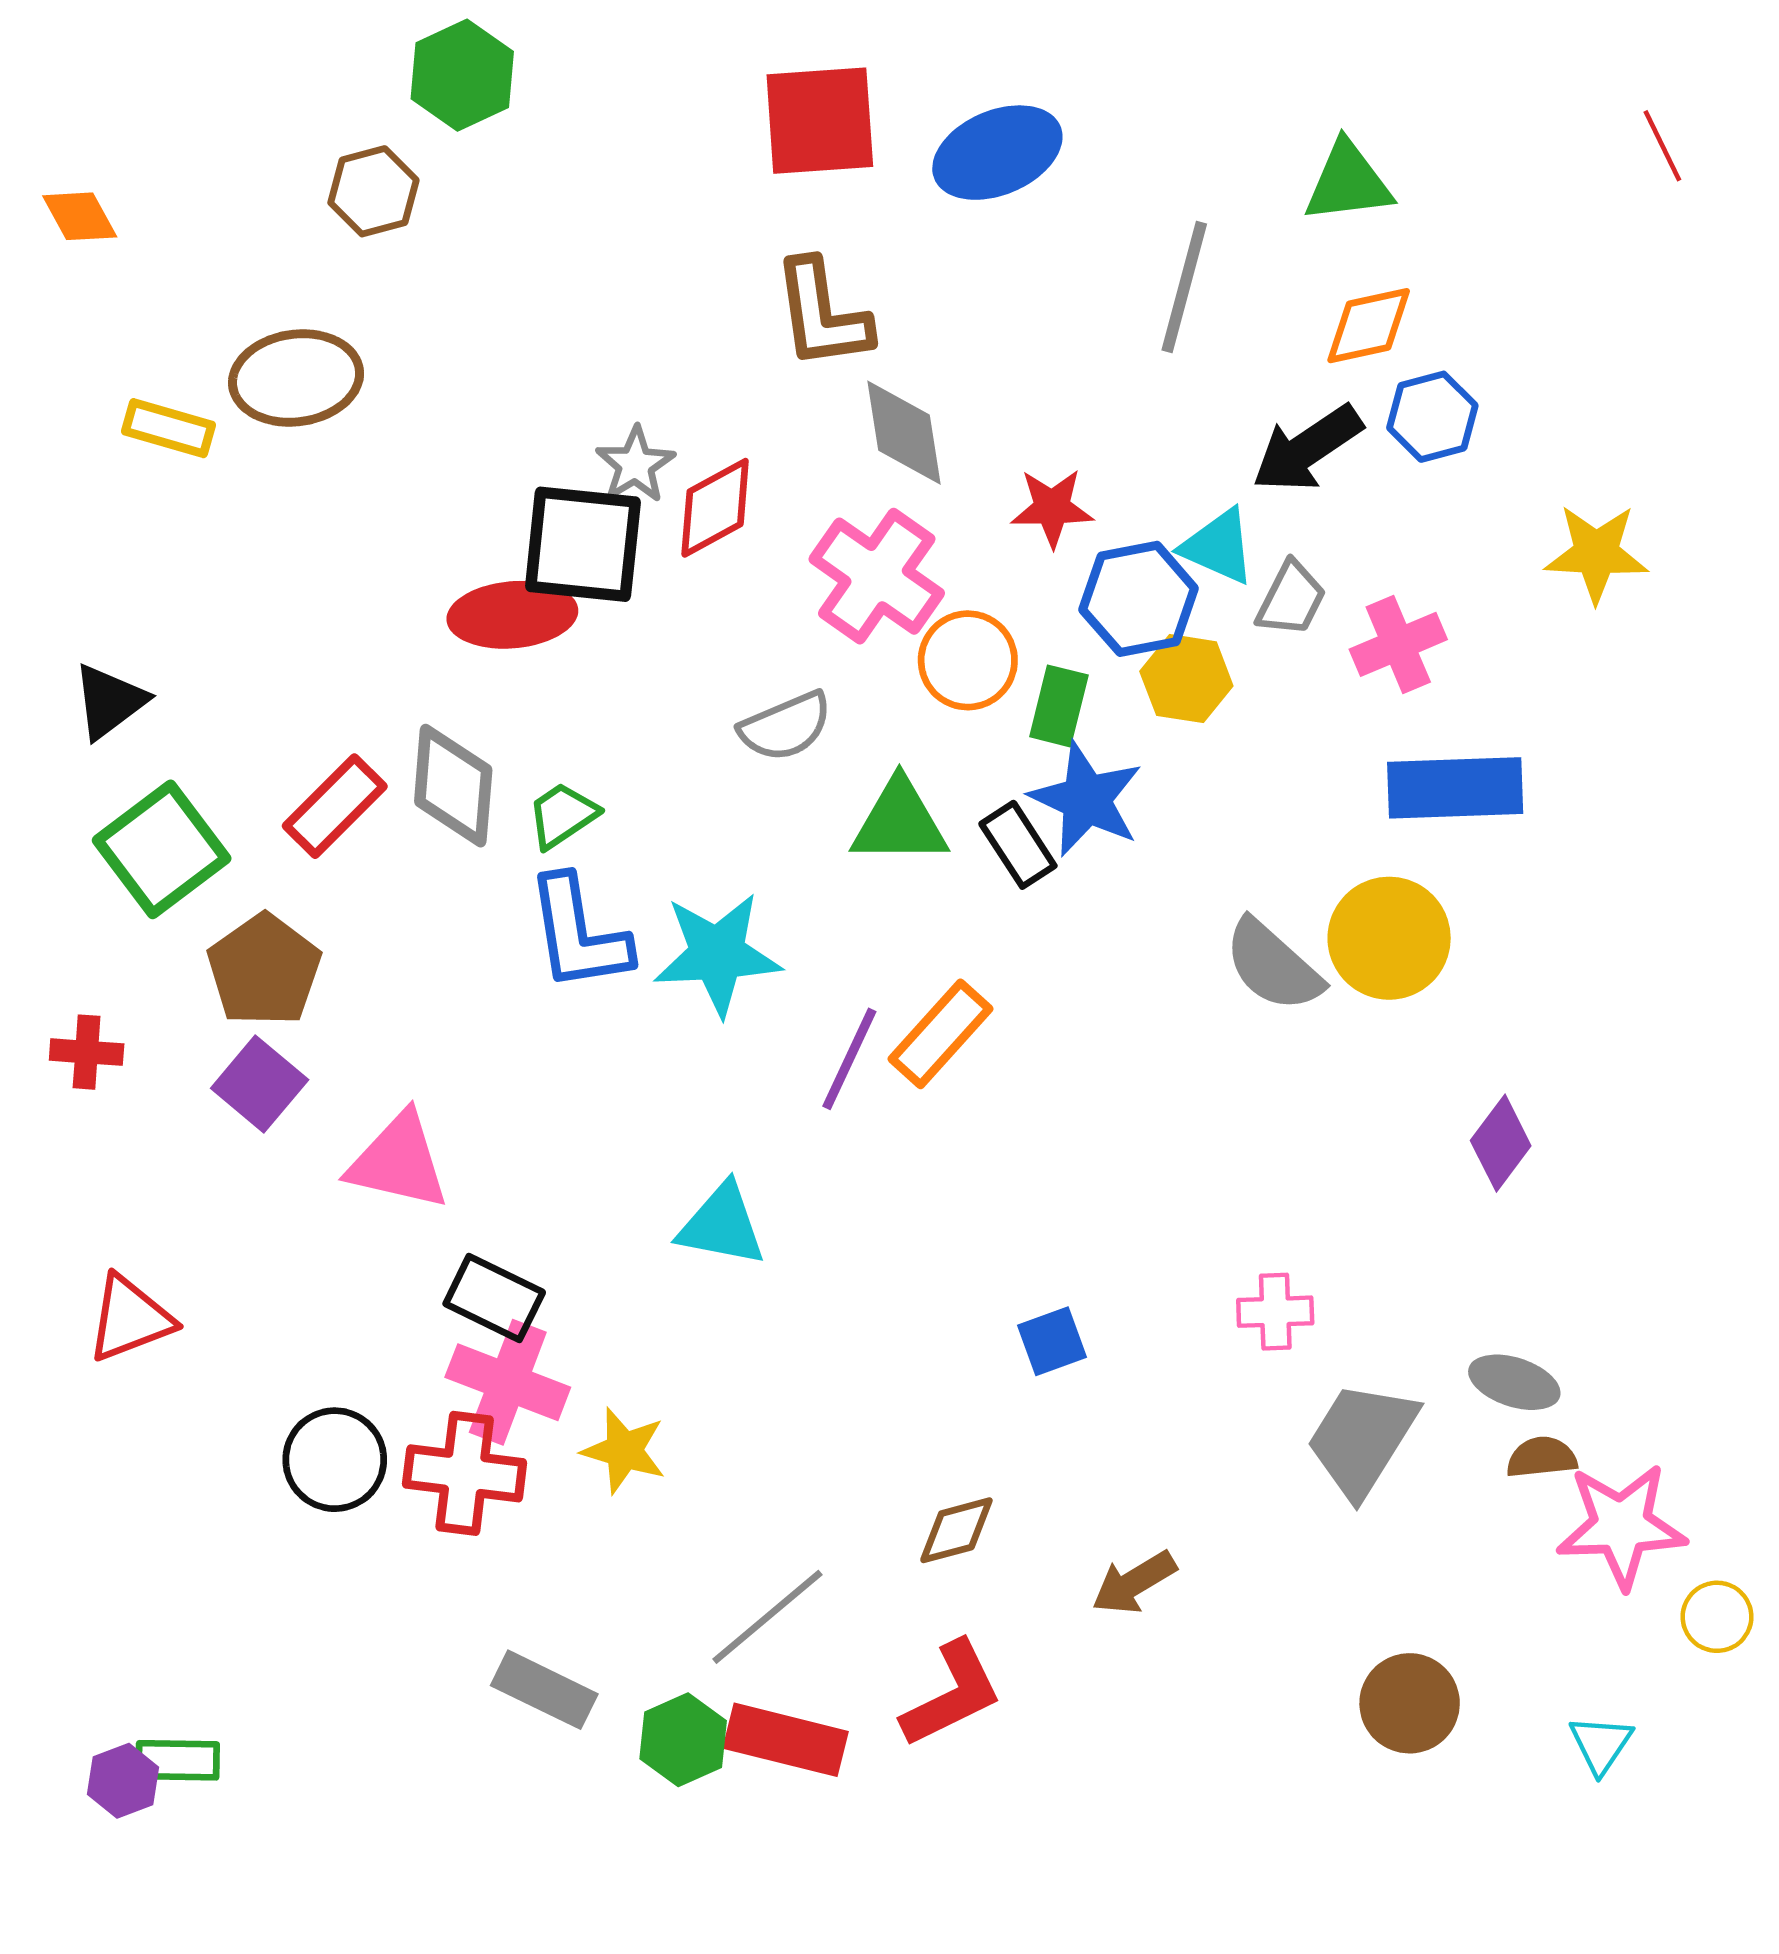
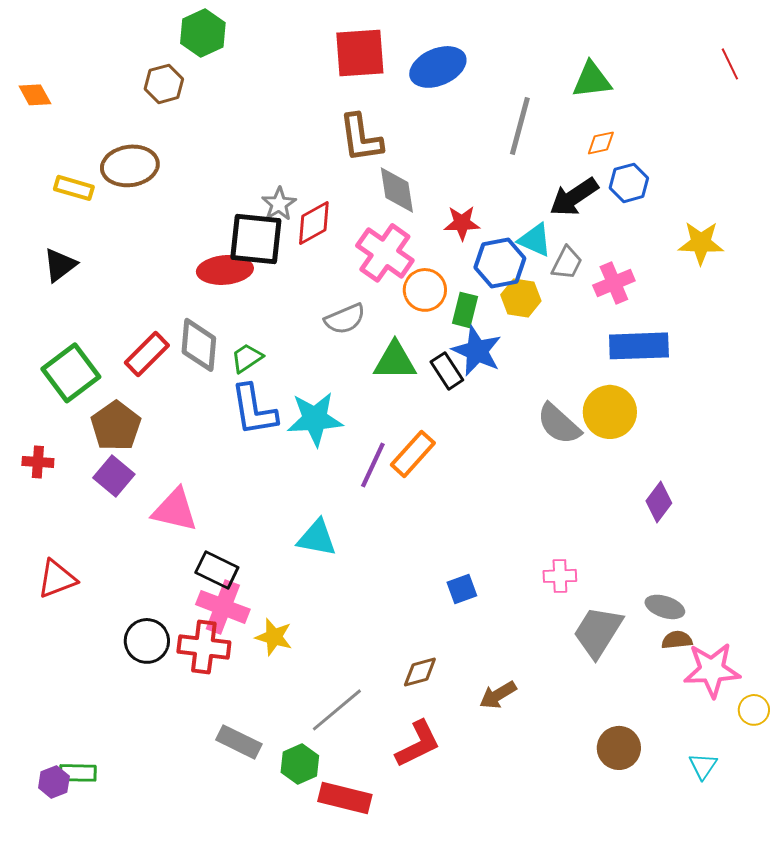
orange diamond: (1369, 326) -> (601, 143), size x0.7
black triangle: (109, 701) -> (60, 265), moved
red rectangle: (786, 1740) -> (345, 798), moved

